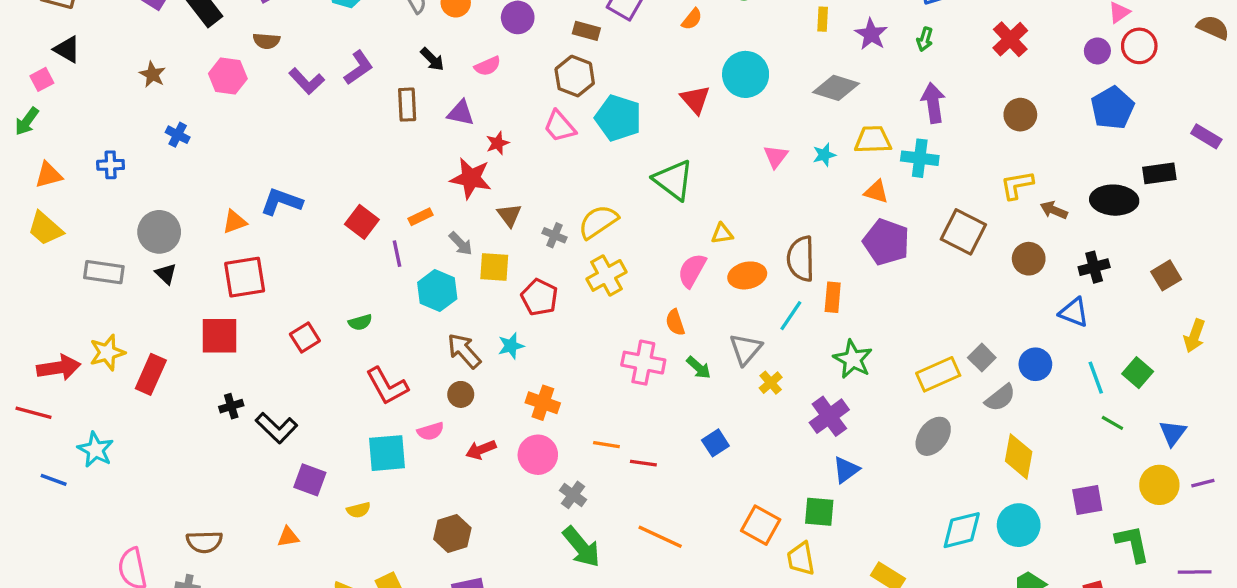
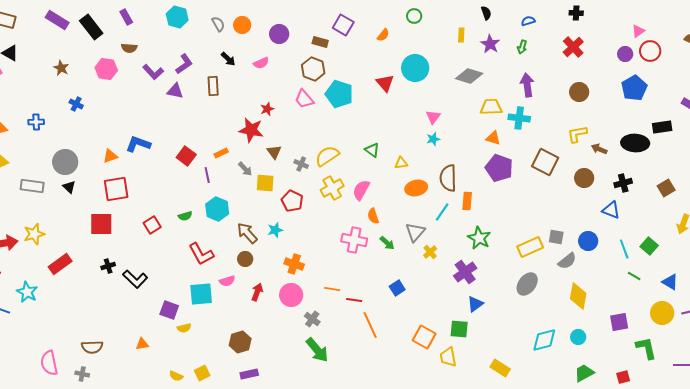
purple triangle: (461, 113) -> (175, 91), moved
cyan star: (824, 155) -> (433, 139), moved
green triangle: (674, 180) -> (372, 150), moved, size x0.6
pink semicircle: (692, 270) -> (361, 190), moved
cyan hexagon: (437, 291) -> (217, 209), moved
gray square: (982, 358) -> (556, 237), turned -35
red rectangle: (151, 374) -> (60, 264), moved, turned 30
blue triangle: (1173, 433) -> (670, 282), turned -36
red arrow: (481, 450) -> (257, 292), turned 132
purple square: (310, 480) -> (169, 310), moved
cyan circle: (1019, 525) -> (578, 337), size x0.6
orange line: (660, 537) -> (370, 325), moved, turned 40

